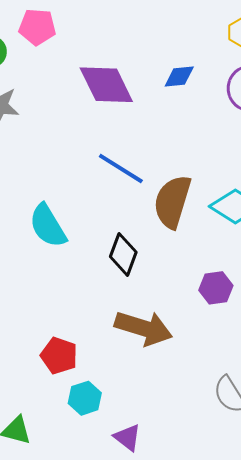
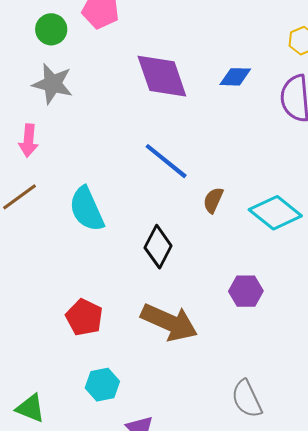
brown semicircle: (172, 202) -> (213, 200), size x0.5
red pentagon: (59, 356) -> (84, 317), moved

